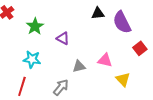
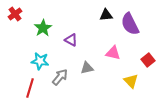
red square: (140, 48) -> (148, 60), moved
pink triangle: (105, 60) -> (113, 53), moved
gray arrow: (61, 87) -> (60, 77), moved

